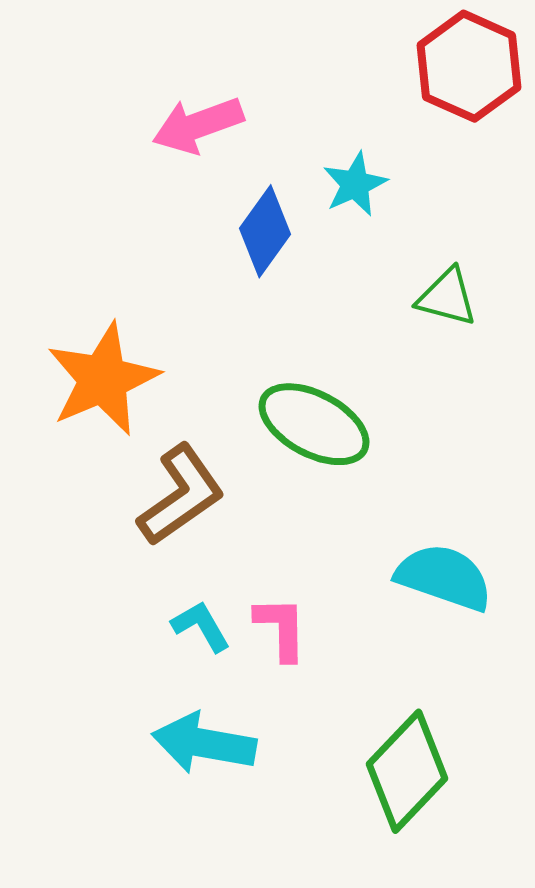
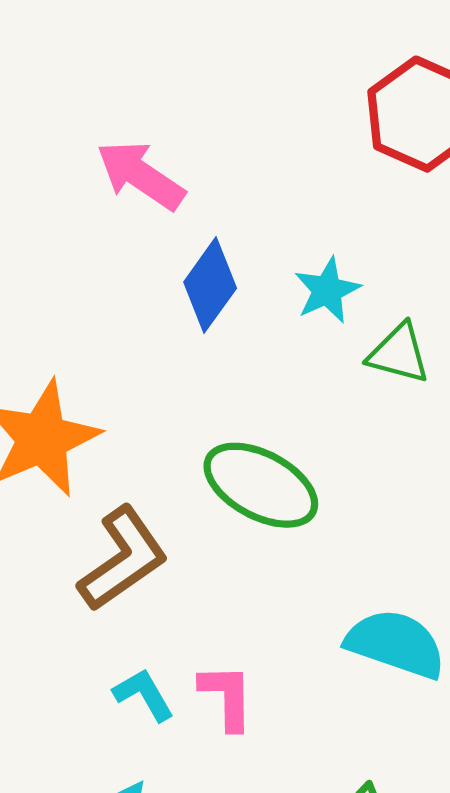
pink arrow: (198, 125) -> (141, 175), turned 54
cyan star: (355, 184) -> (327, 290), moved

